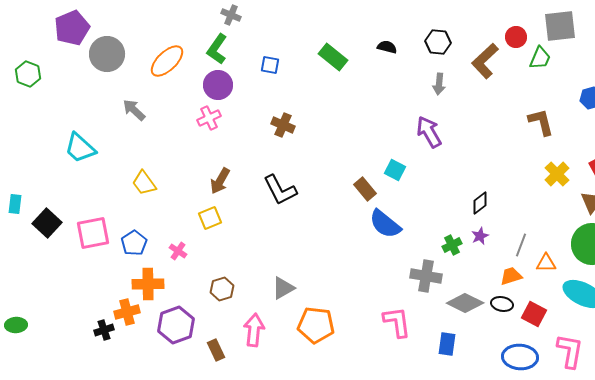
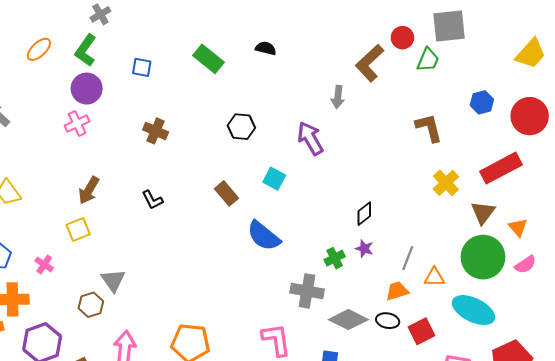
gray cross: (231, 15) -> (100, 14), turned 36
black hexagon: (438, 42) -> (241, 127), moved
orange ellipse: (167, 61) -> (39, 49), moved, size x0.7
gray arrow: (439, 84) -> (338, 97), moved
brown rectangle: (365, 189) -> (227, 193), moved
black L-shape: (280, 190) -> (152, 200), size x0.6
purple star: (480, 236) -> (364, 249), turned -30
gray triangle: (283, 288) -> (113, 280), moved, turned -35
red square: (534, 314) -> (422, 331), turned 35

